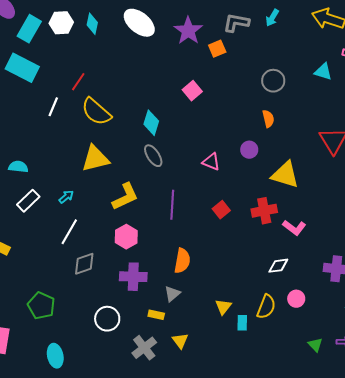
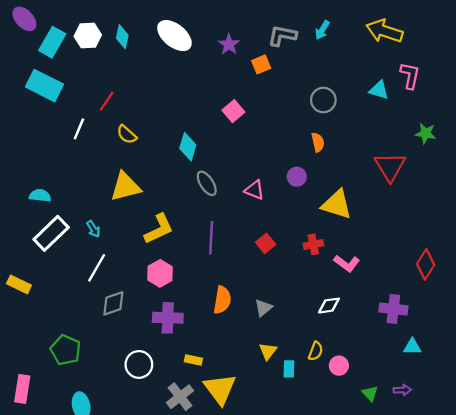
purple star: (188, 31) -> (229, 44), size x0.7
yellow semicircle: (96, 112) -> (127, 134), size x0.6
gray ellipse: (153, 156) -> (207, 183), moved
cyan arrow: (66, 197) -> (93, 229), turned 98
white rectangle: (28, 201) -> (51, 233), size x1.4
red cross: (264, 211) -> (313, 244), size x0.7
gray triangle: (172, 294) -> (263, 308), moved
pink circle: (296, 299) -> (339, 366), moved
yellow semicircle: (266, 307) -> (316, 351), size x0.7
yellow triangle: (180, 341) -> (220, 389), size x1.8

